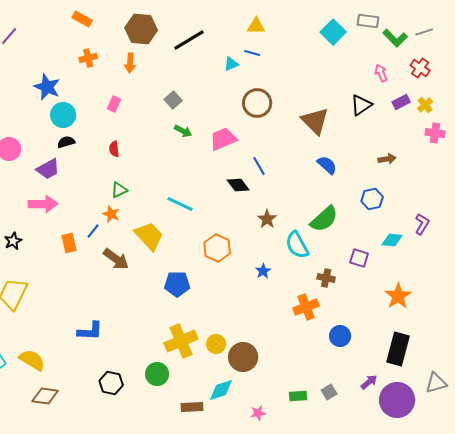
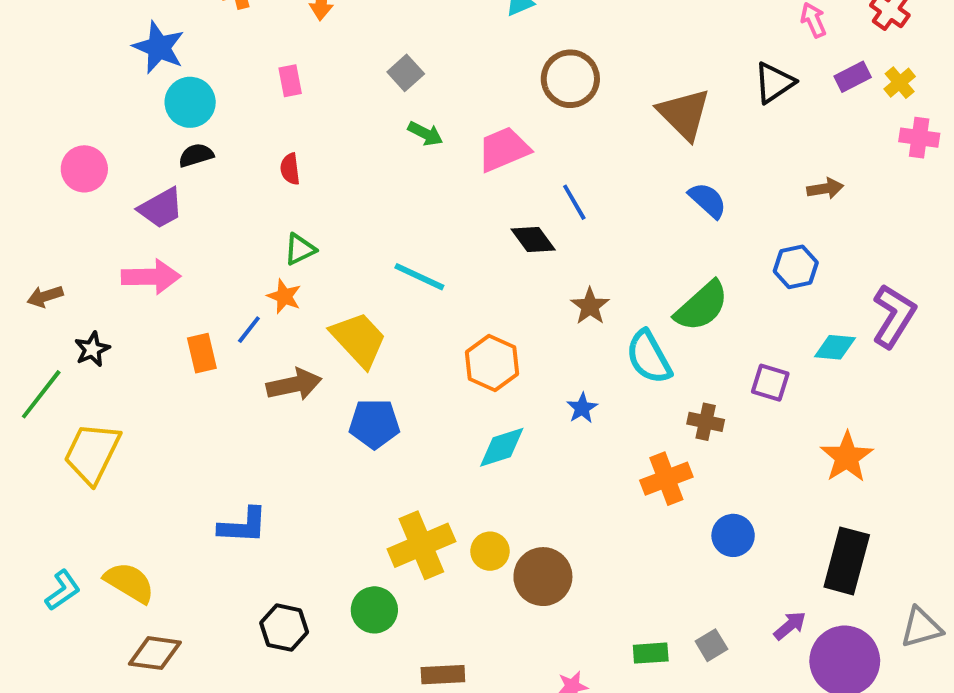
pink rectangle: (114, 104) -> (290, 81), turned -35
purple L-shape: (422, 224) -> (894, 316), size x1.5
brown arrow: (116, 259) -> (294, 385), turned -48
blue pentagon: (177, 284) -> (374, 424), moved
cyan diamond: (221, 390) -> (502, 447), moved

